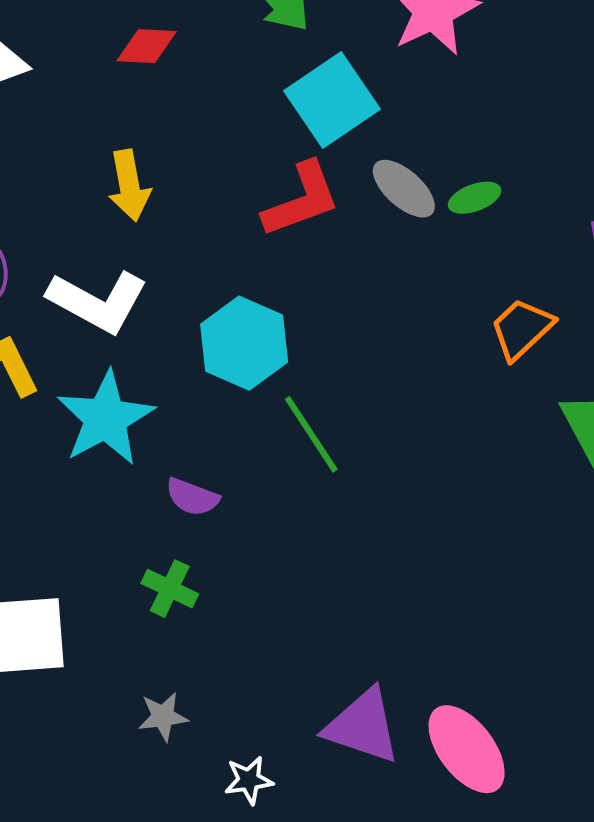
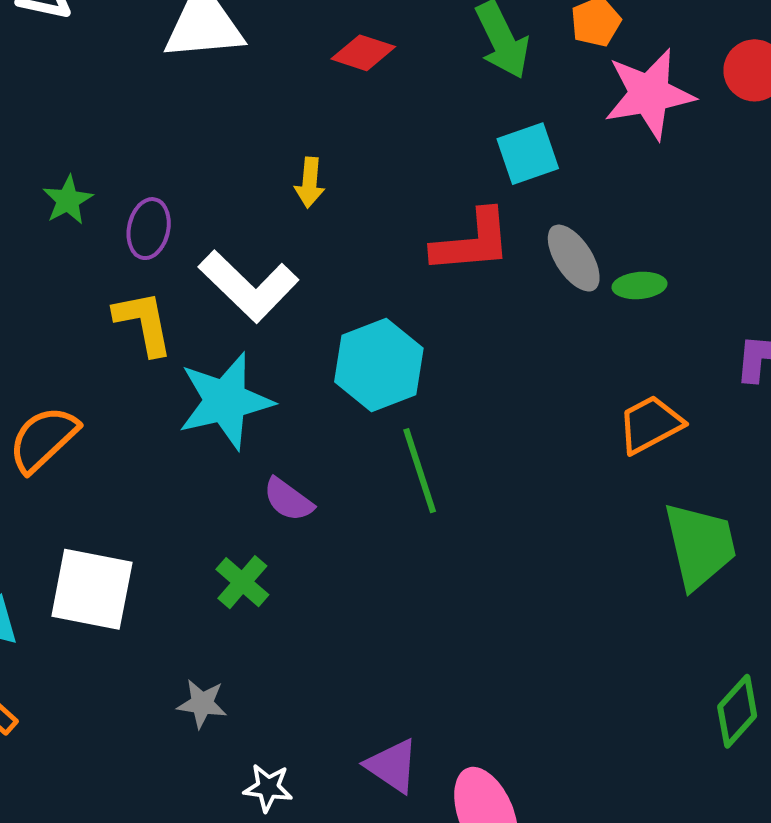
cyan square: (332, 100) -> (528, 154), size x0.7
yellow arrow: (129, 185) -> (310, 183), size x0.7
purple triangle: (363, 726) -> (392, 766), size x0.7

